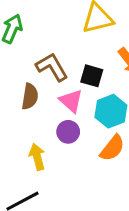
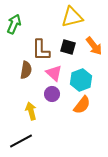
brown L-shape: (52, 67) -> (41, 50), turned -150
black square: (92, 76) -> (68, 47), moved

